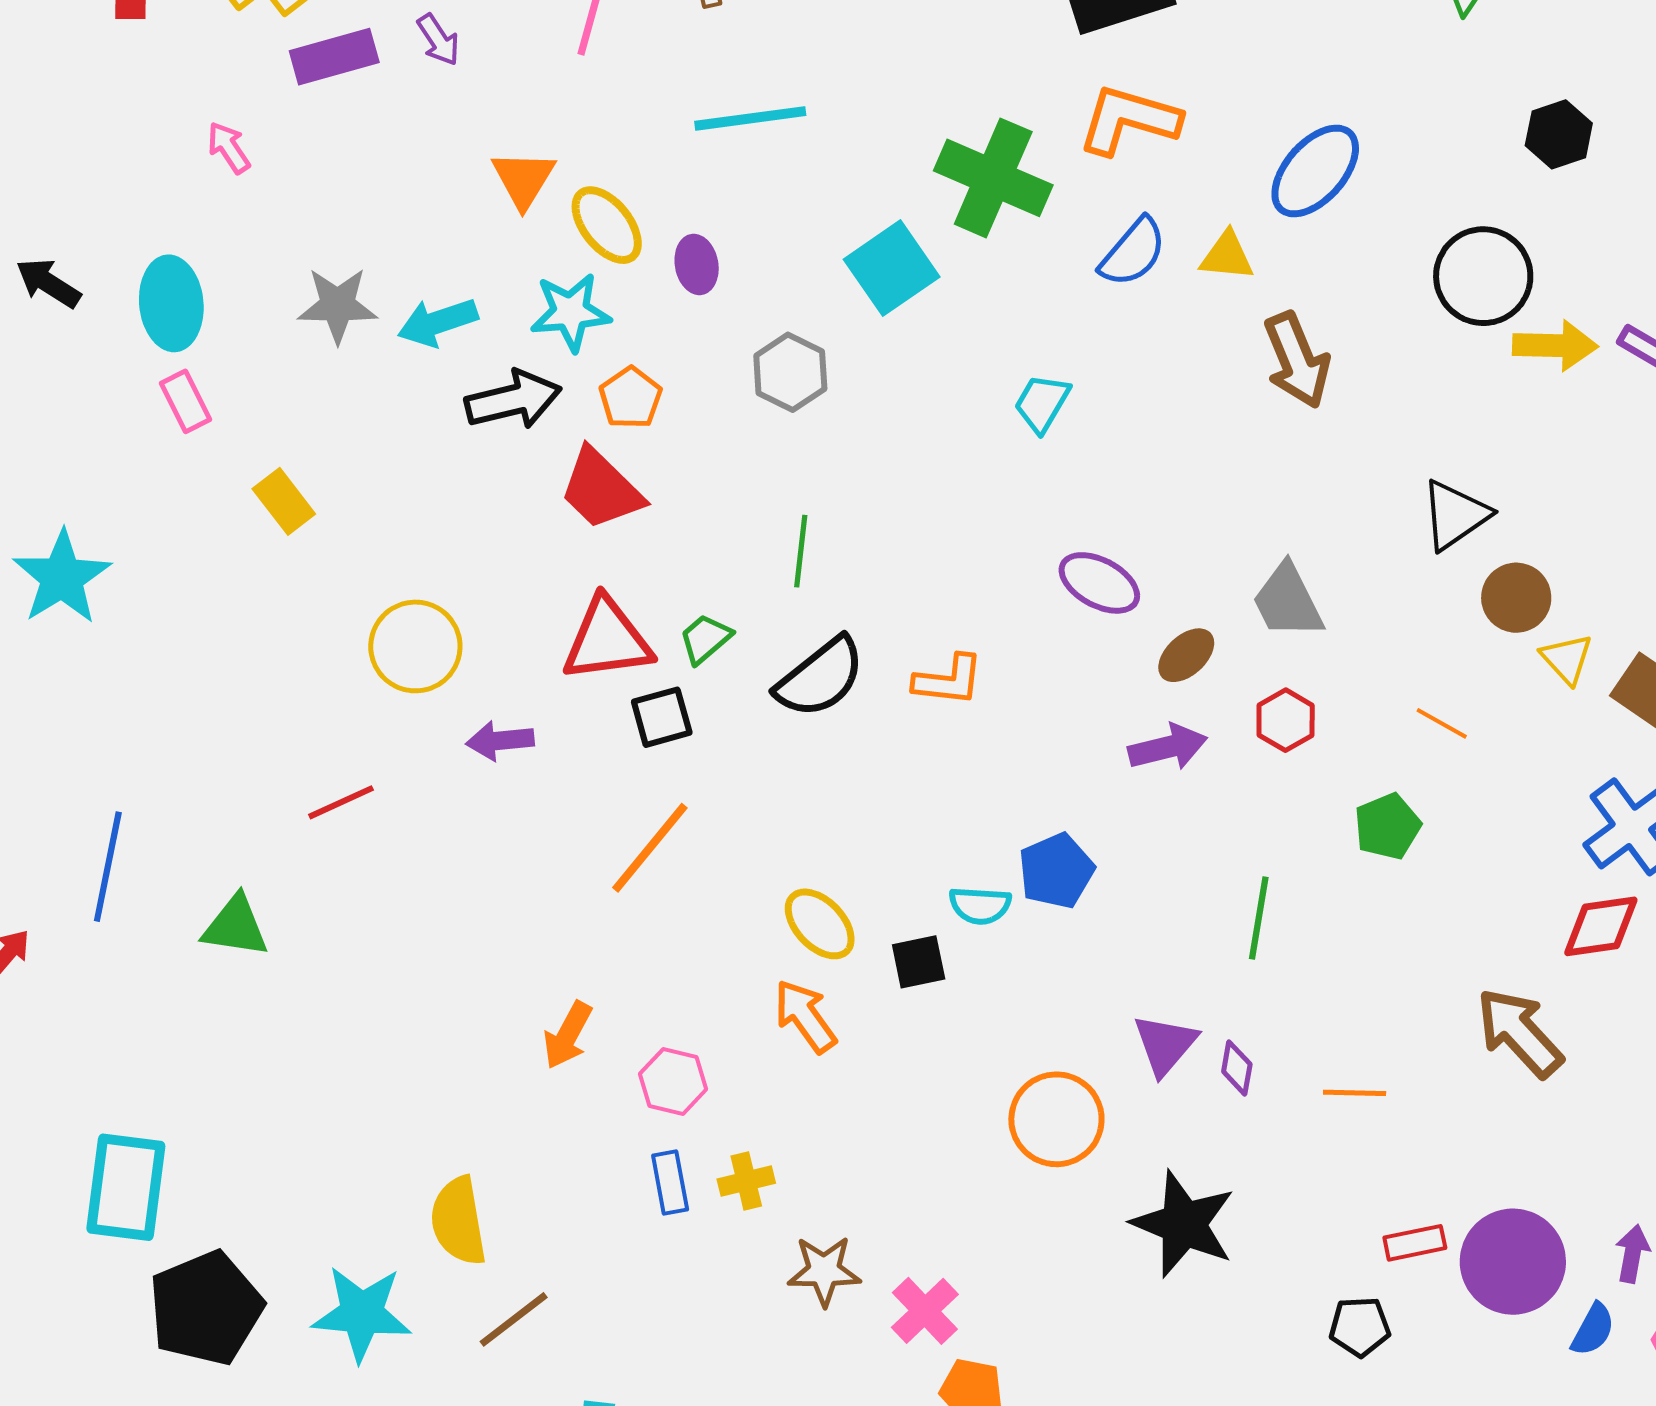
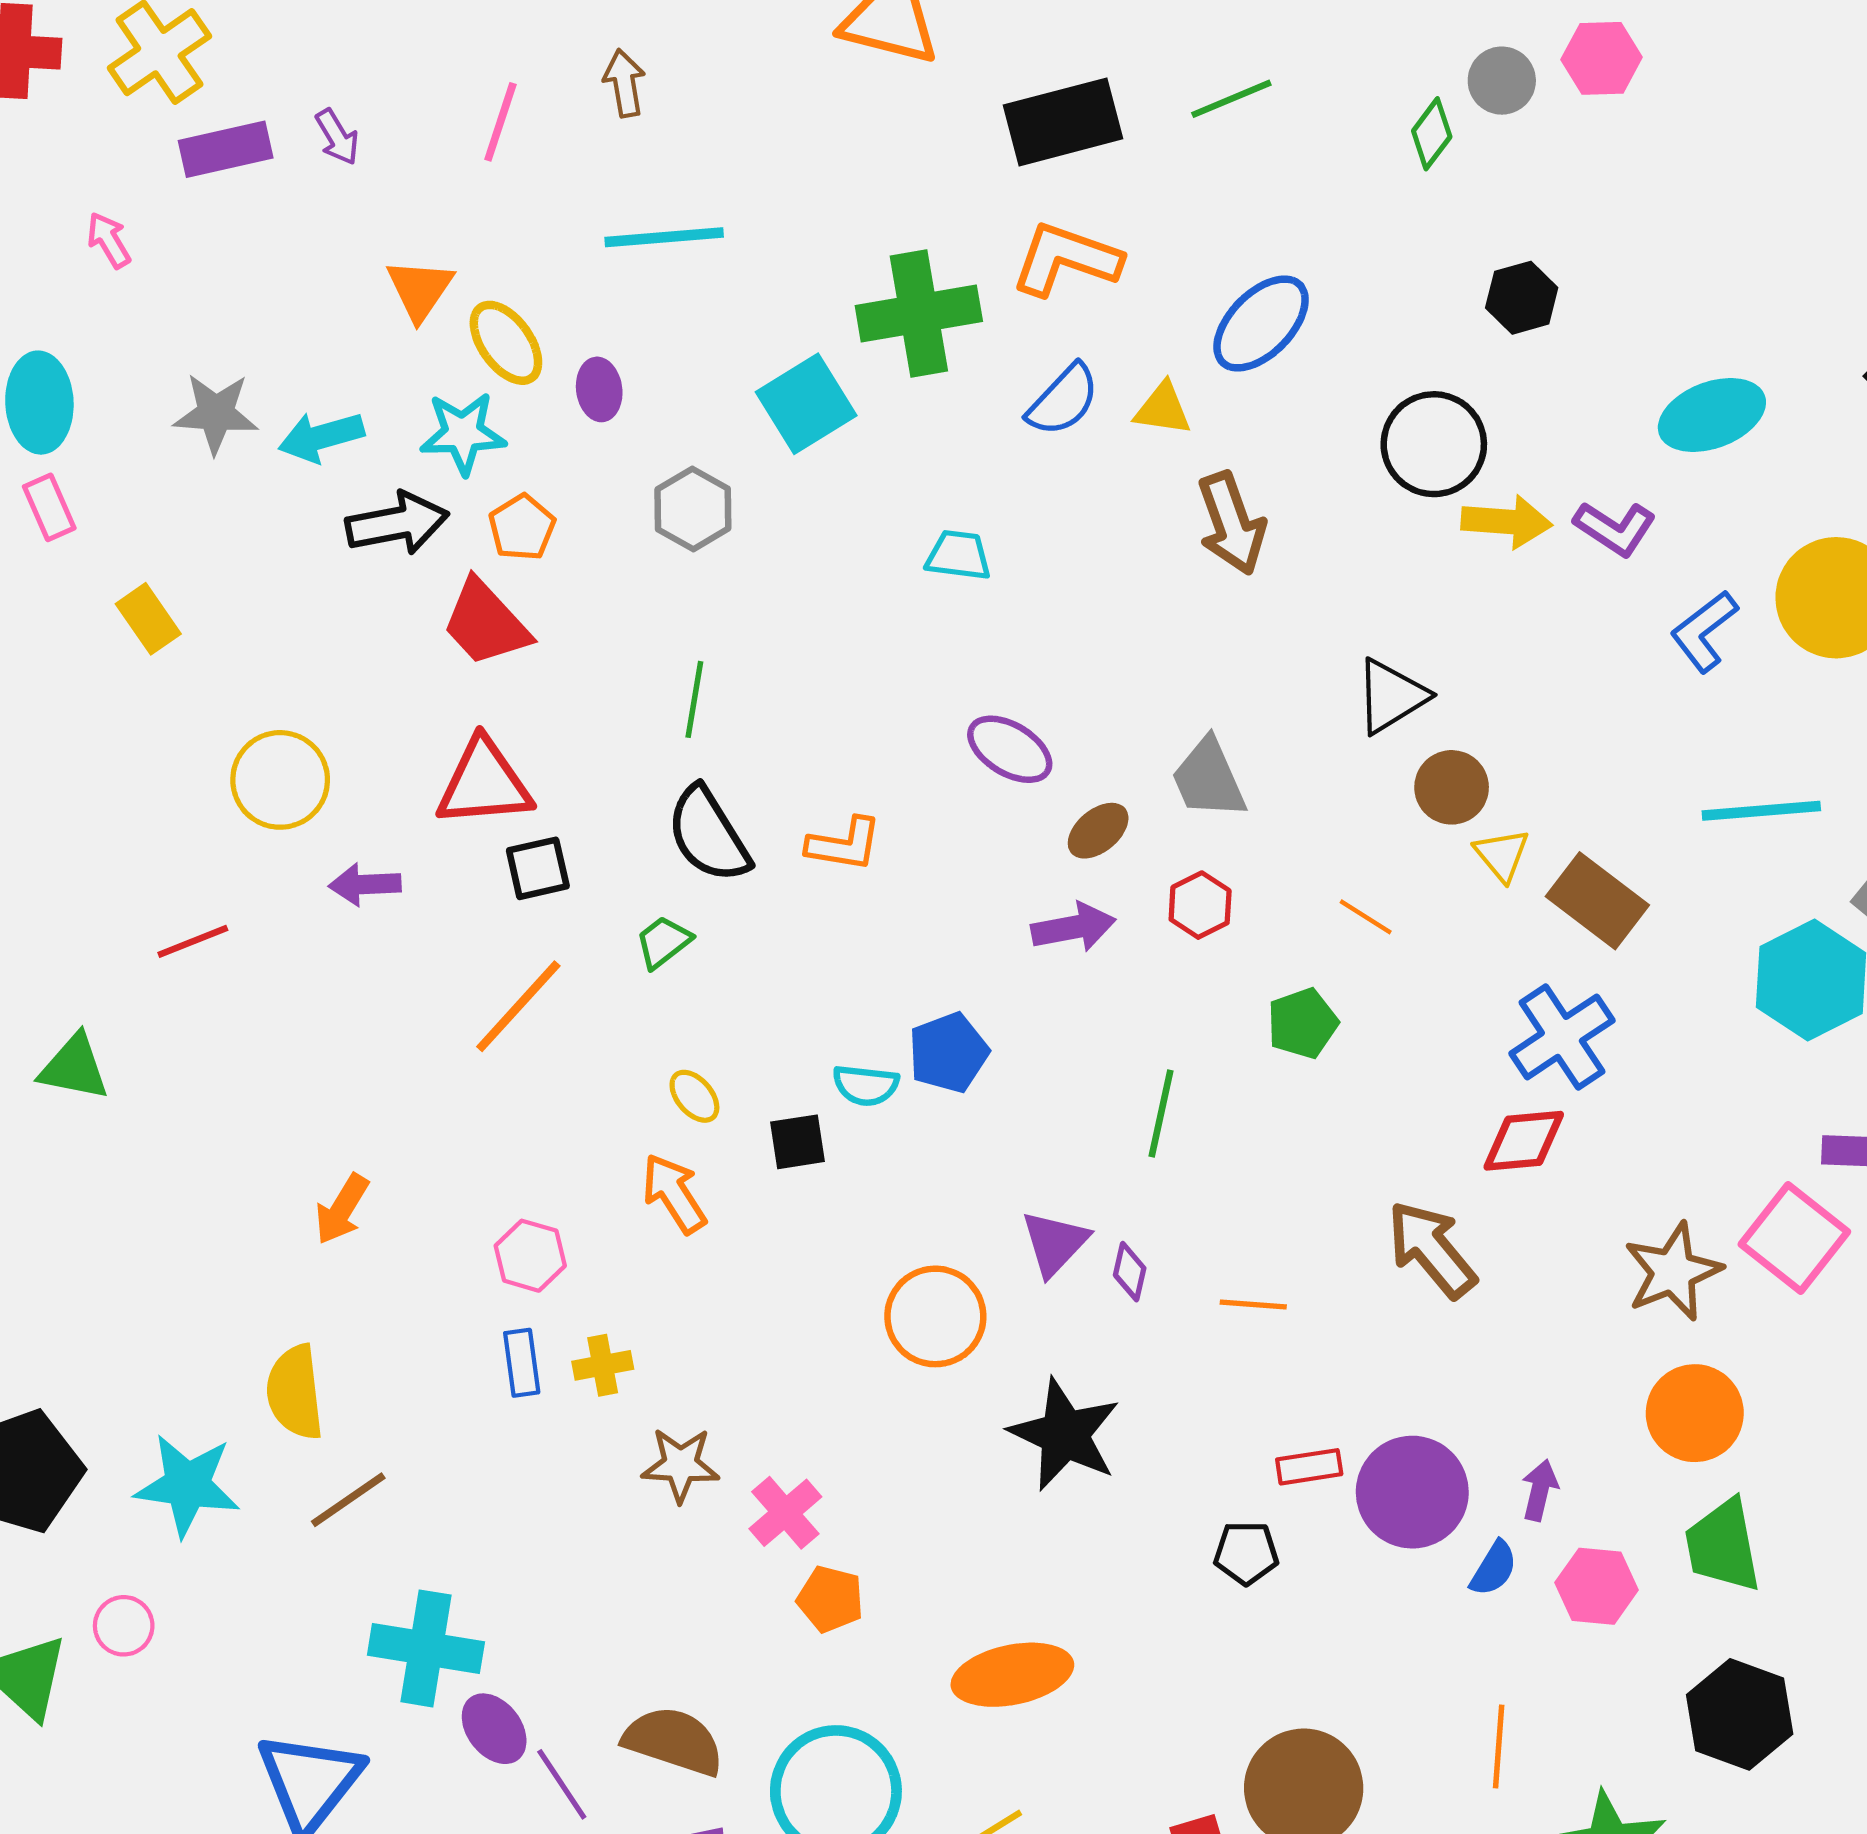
green cross: (993, 178) -> (919, 314), turned -36
cyan trapezoid: (1042, 403) -> (958, 555), turned 64
green trapezoid: (705, 639) -> (663, 942), moved
black semicircle: (820, 678) -> (708, 835), turned 94
yellow ellipse: (820, 924) -> (694, 1096), size x0.7
orange arrow: (568, 1035) -> (342, 1209), moved

